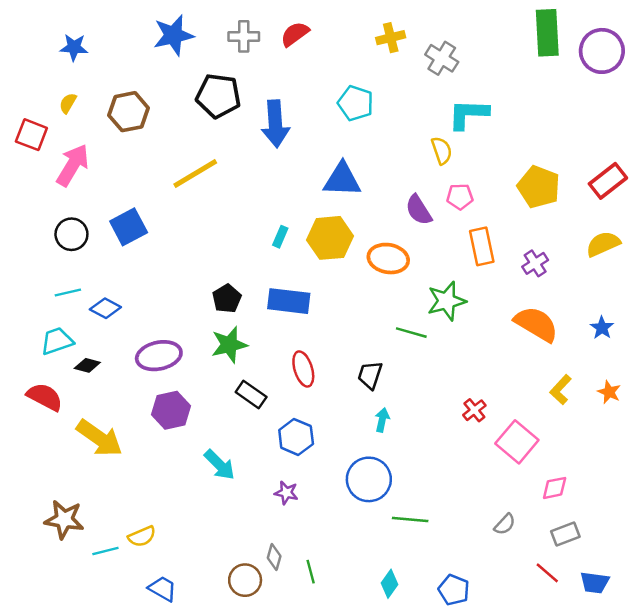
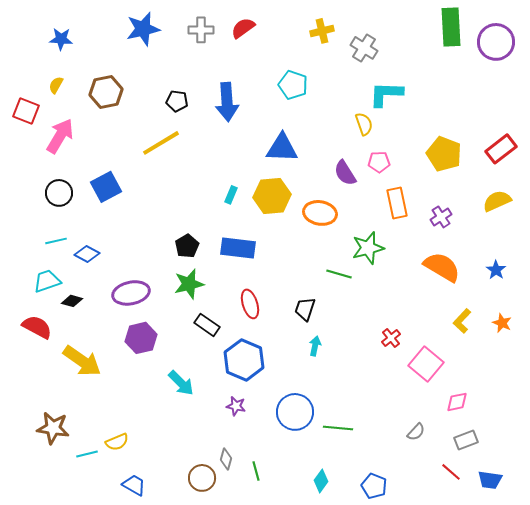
black pentagon: (218, 96) -> (177, 101), moved, size x0.6
blue hexagon: (296, 437) -> (244, 360), size x1.4
blue circle: (369, 479) -> (295, 412), moved

